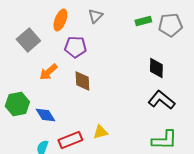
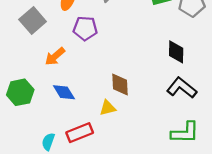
brown diamond: (82, 81) -> (120, 84), moved
blue diamond: (45, 115) -> (64, 92), moved
yellow triangle: (100, 132) -> (108, 108), moved

